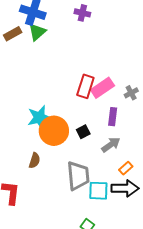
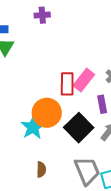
orange circle: (54, 131) -> (47, 113), moved
black square: (83, 132) -> (79, 128), size x2.0

